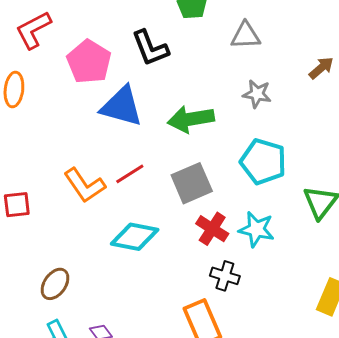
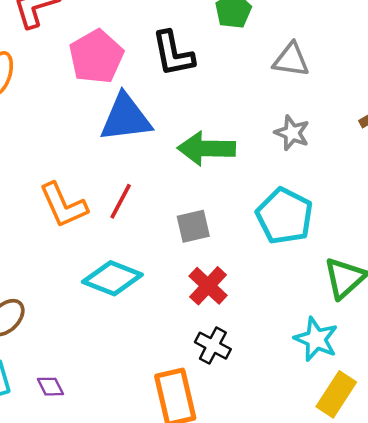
blue triangle: (122, 106) -> (126, 118), turned -33
red line: (130, 174) -> (121, 201), turned -40
gray square: (192, 183) -> (193, 226), size x0.7
cyan star: (256, 229) -> (316, 339), moved

